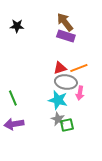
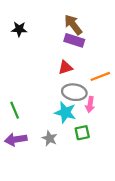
red triangle: (60, 68) -> (65, 67), moved
orange line: (79, 68) -> (100, 76), moved
gray star: (58, 119) -> (50, 138), moved
green square: (67, 125) -> (82, 133), moved

